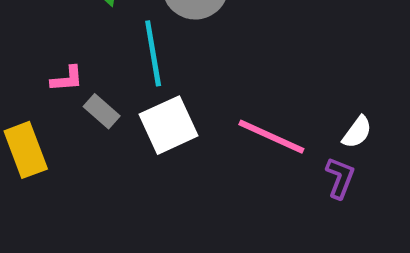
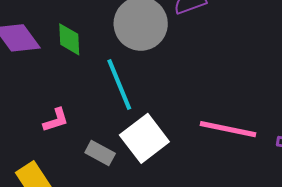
gray rectangle: (102, 111) -> (100, 153), moved

